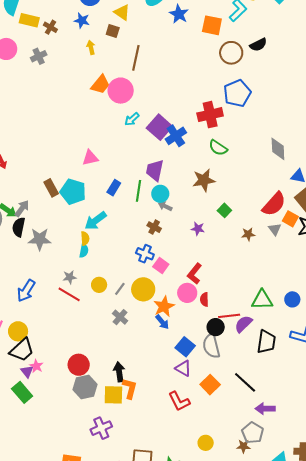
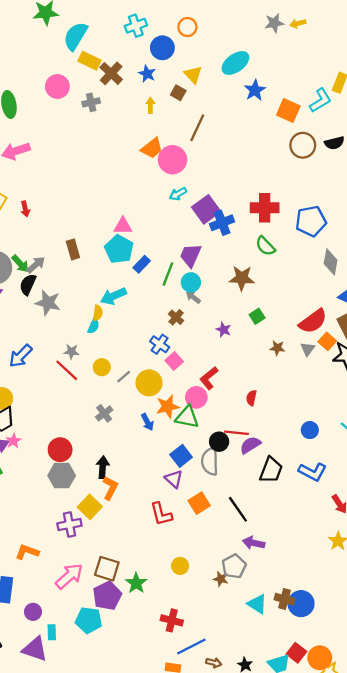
brown cross: (50, 27) -> (111, 73), size x1.5
blue pentagon: (237, 93) -> (311, 221), moved
cyan pentagon: (73, 192) -> (119, 249), moved
red semicircle: (204, 299) -> (251, 398), moved
green triangle: (262, 300) -> (187, 417), moved
gray cross: (120, 317) -> (104, 413), moved
blue arrow: (162, 322) -> (147, 422), moved
yellow square: (113, 395) -> (90, 507), moved, turned 30

